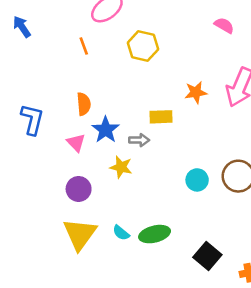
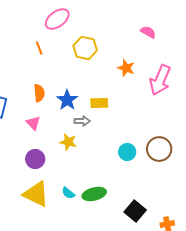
orange star: (196, 92) -> (126, 68), moved, turned 30
blue star: (106, 130) -> (67, 100), moved
yellow triangle: (80, 234) -> (36, 194), turned -40

